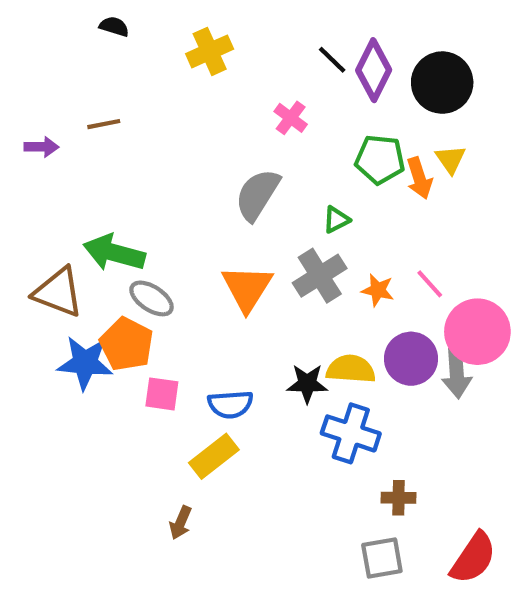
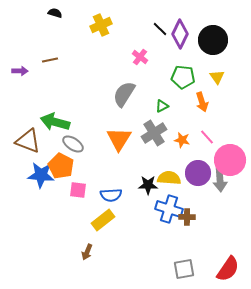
orange arrow: (419, 178) -> (202, 102), moved
brown cross: (399, 498) -> (187, 217), moved

